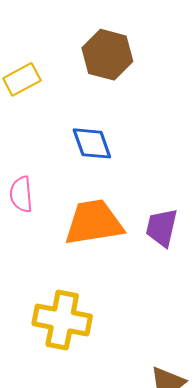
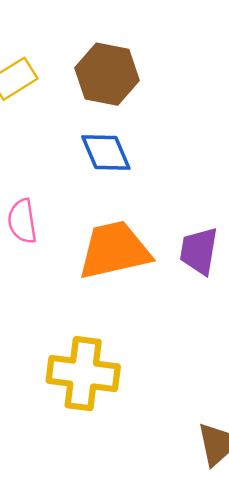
brown hexagon: (107, 55) -> (107, 74), moved

